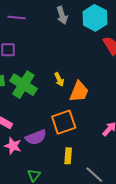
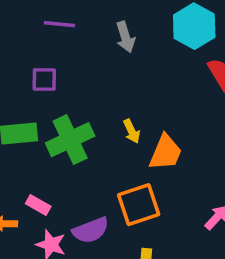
gray arrow: (62, 15) -> (125, 37), moved
green cross: (23, 85) -> (70, 140), turned 32

